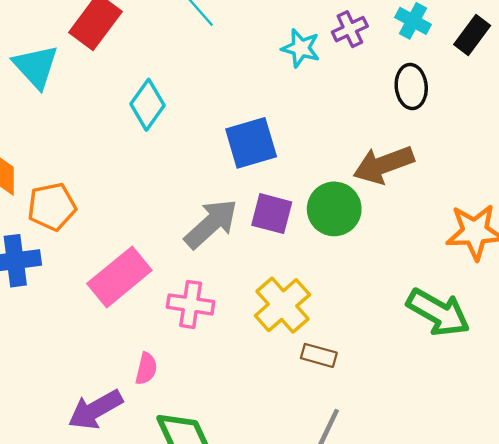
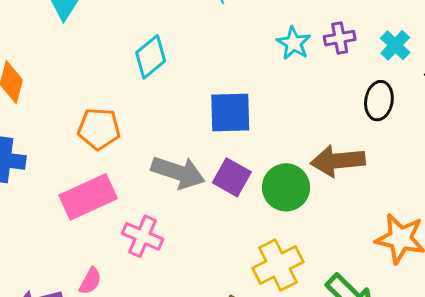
orange pentagon: (52, 207) -> (99, 129), moved
gray arrow: (211, 224) -> (178, 172), turned 46
yellow cross: (282, 305) -> (278, 265), moved

